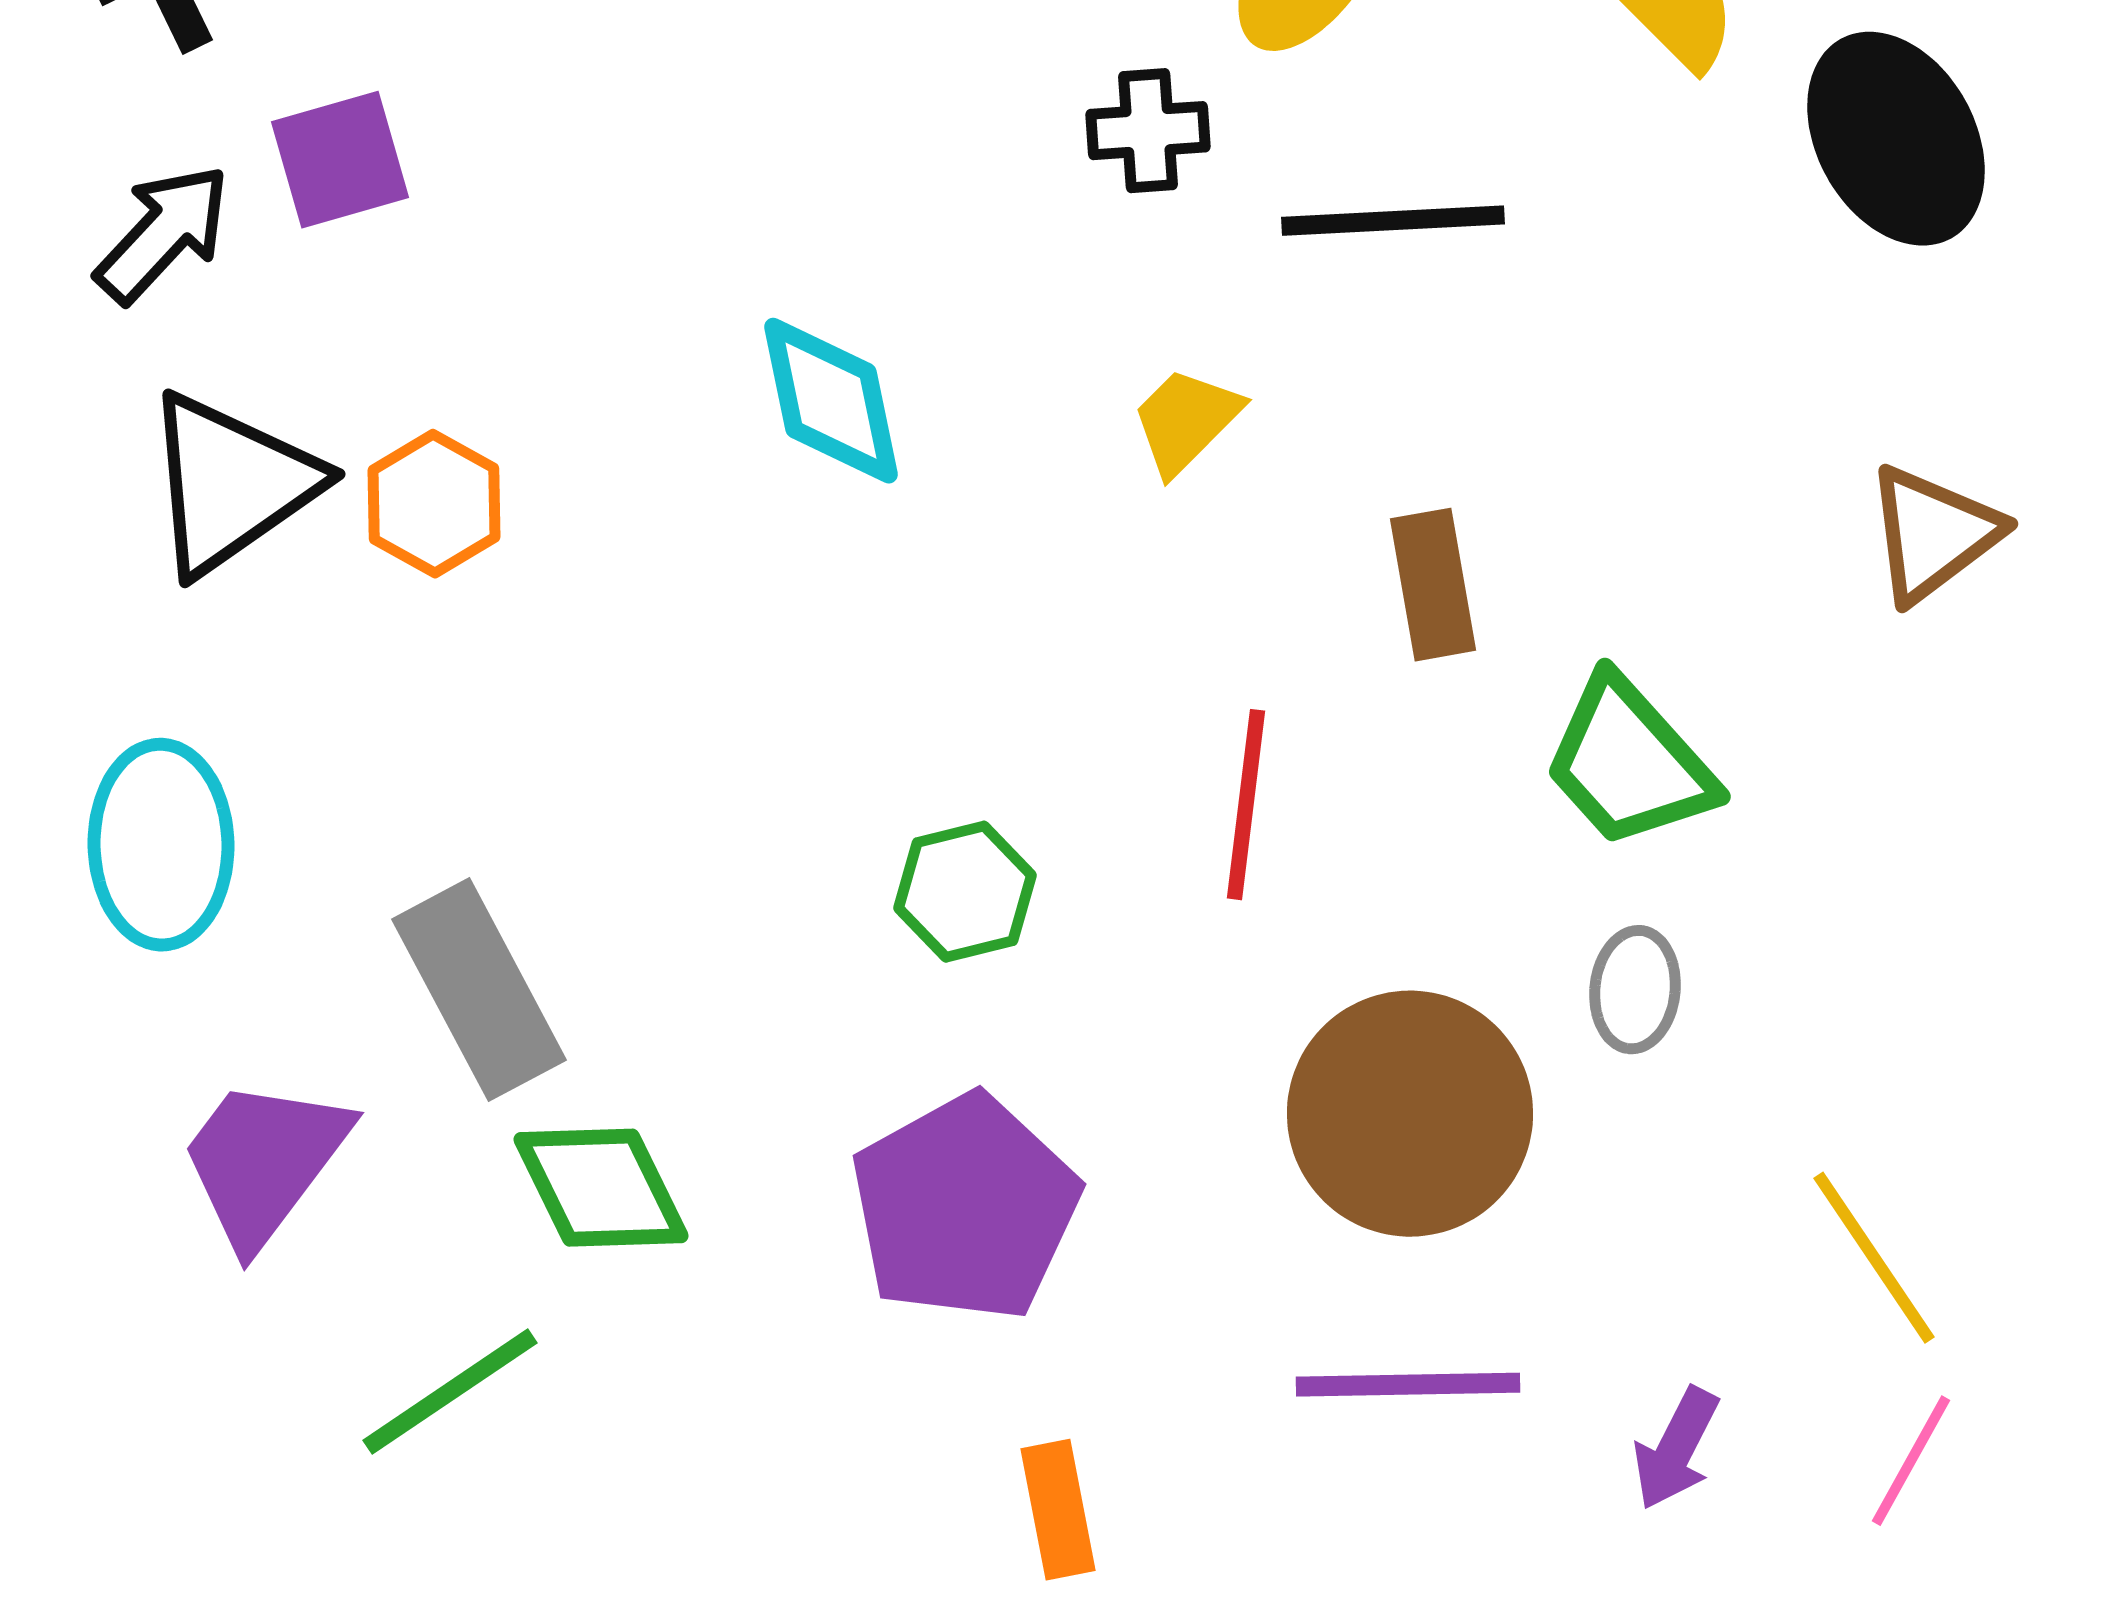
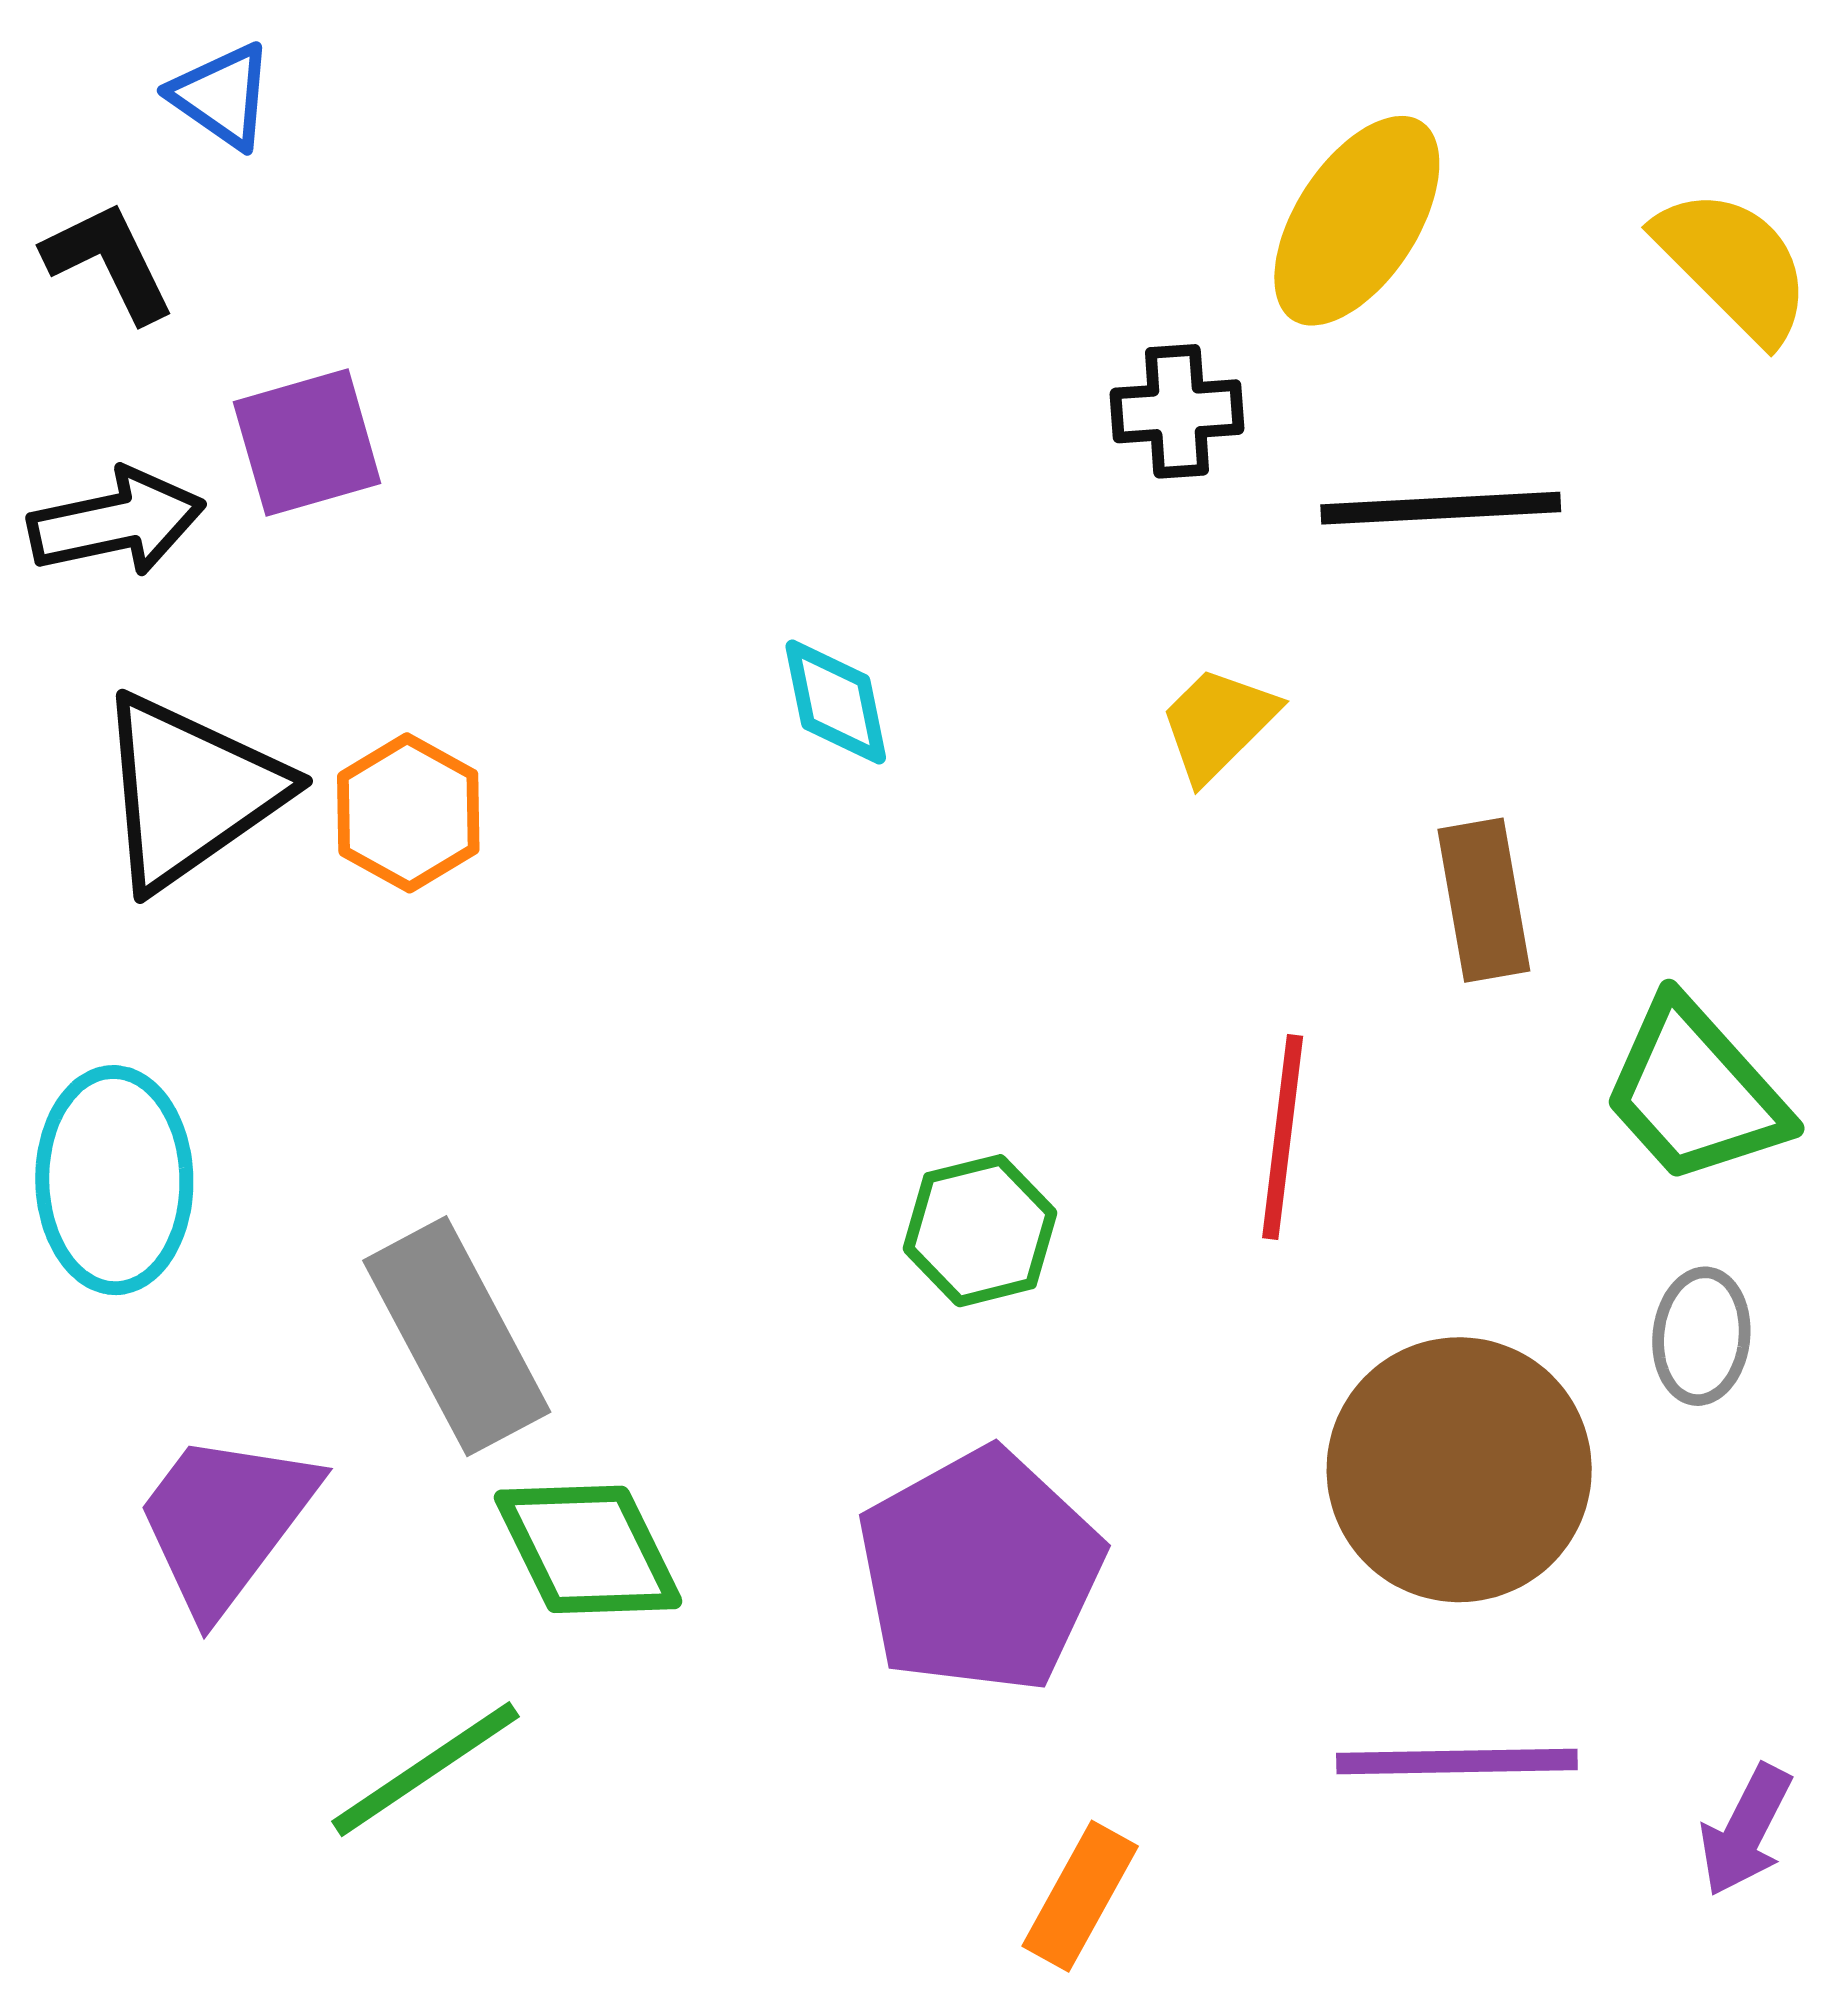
black arrow: (163, 234) -> (116, 522), turned 35
cyan diamond: (831, 401) -> (836, 702), size x0.7
orange rectangle: (1058, 1510) -> (1080, 1896), turned 40

